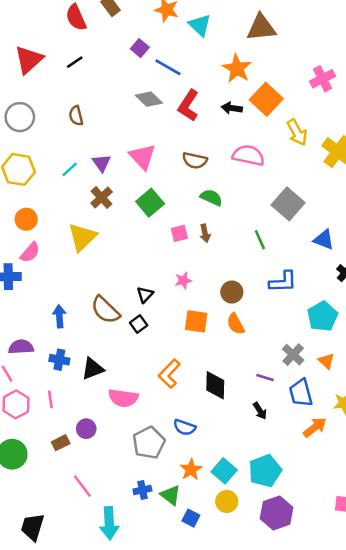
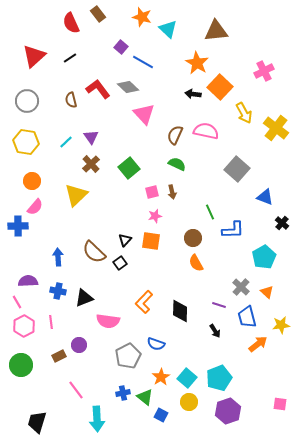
red L-shape: (188, 106) -> (98, 89), moved, turned 110
pink triangle: (142, 157) -> (144, 114), moved
brown semicircle: (195, 160) -> (175, 135), moved, turned 102
green line: (260, 240) -> (210, 212), moved
pink star: (183, 281) -> (155, 216), moved
orange square: (196, 321) -> (151, 241), moved

